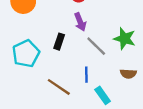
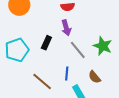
brown semicircle: (128, 74) -> (94, 77), moved, turned 40

